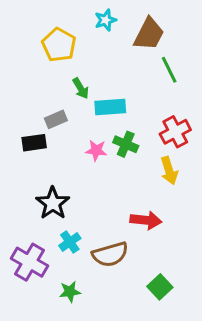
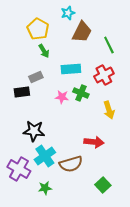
brown trapezoid: (149, 34) -> (82, 32), moved
green arrow: (81, 88) -> (44, 51), moved
red cross: (175, 132) -> (104, 75), moved
black star: (53, 203) -> (34, 131), turned -30
cyan cross: (70, 242) -> (45, 156), size x1.5

